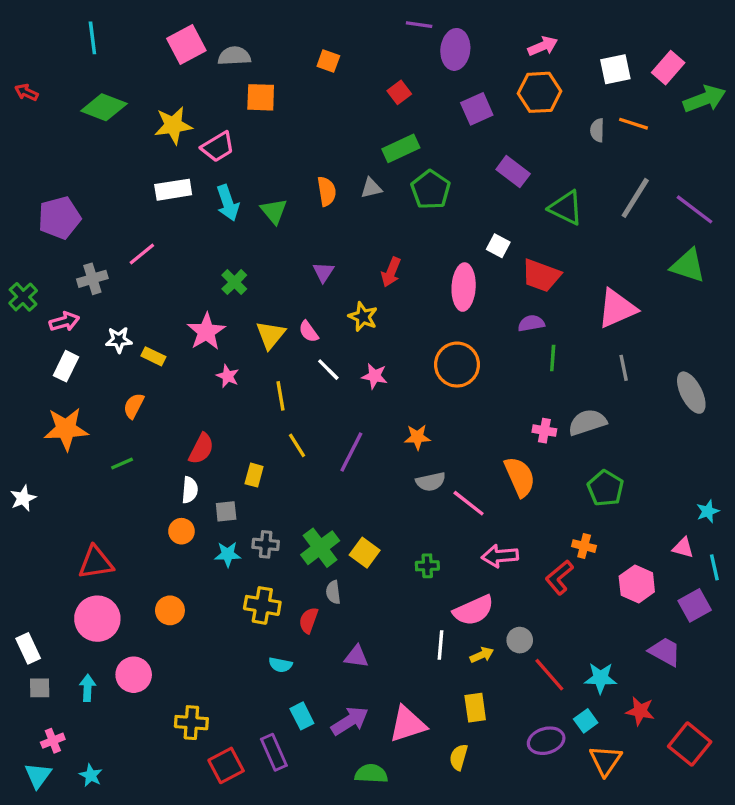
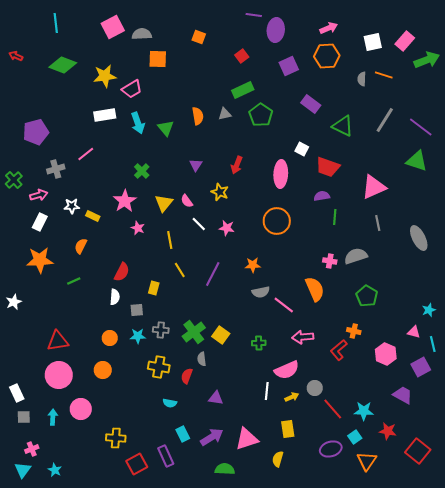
orange circle: (181, 531) -> (110, 338), moved

